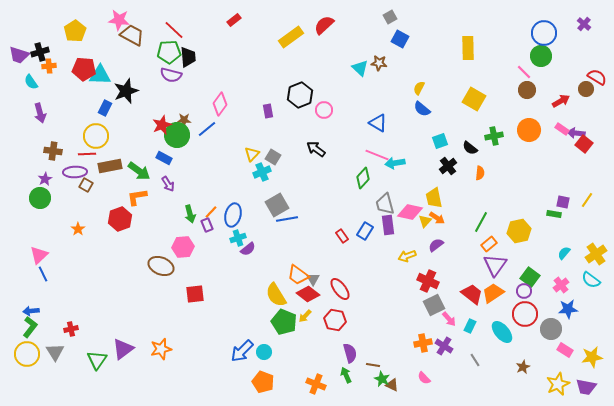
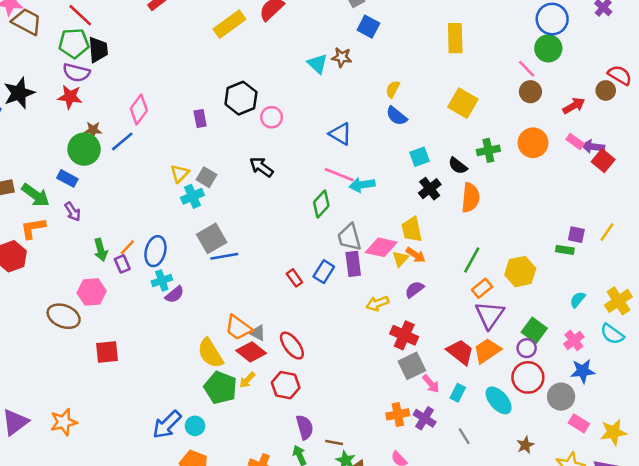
red star: (162, 125) -> (70, 97), moved, turned 30
orange semicircle: (480, 173) -> (471, 198), size x1.6
gray triangle: (313, 279) -> (257, 333), turned -32

